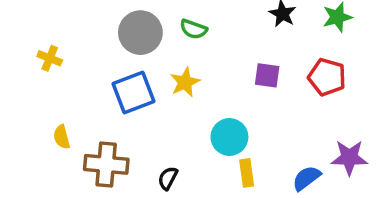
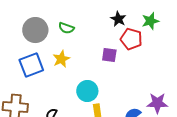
red pentagon: (327, 77) -> (131, 39), moved

